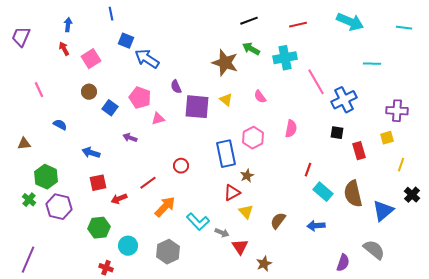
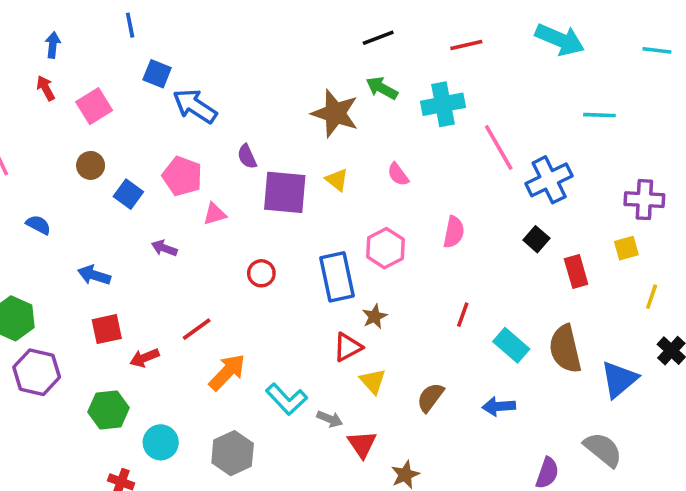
black square: (337, 133) -> (536, 239), turned 32
red circle: (181, 166) -> (261, 273), moved
red line: (308, 170) -> (463, 315), moved

